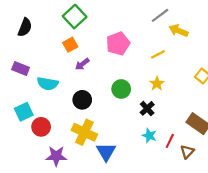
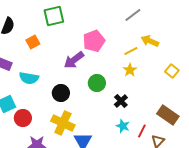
green square: (75, 17) -> (54, 16), turned 30
yellow arrow: (178, 31) -> (150, 41), moved
orange square: (70, 45) -> (33, 42), moved
purple arrow: (82, 64) -> (74, 60), moved, size x1.5
yellow star: (157, 84) -> (130, 70), moved

